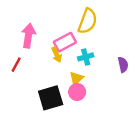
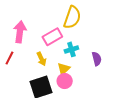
yellow arrow: (57, 55) -> (41, 59), moved
purple semicircle: (123, 65) -> (97, 59), moved

